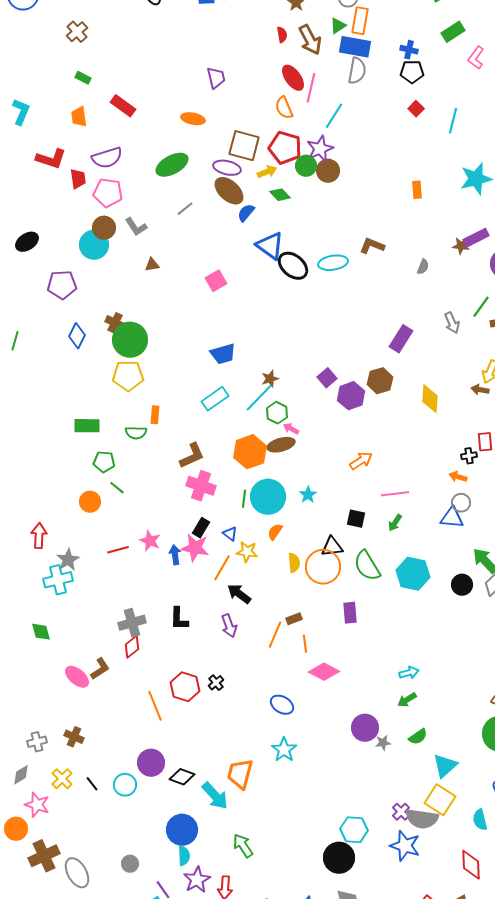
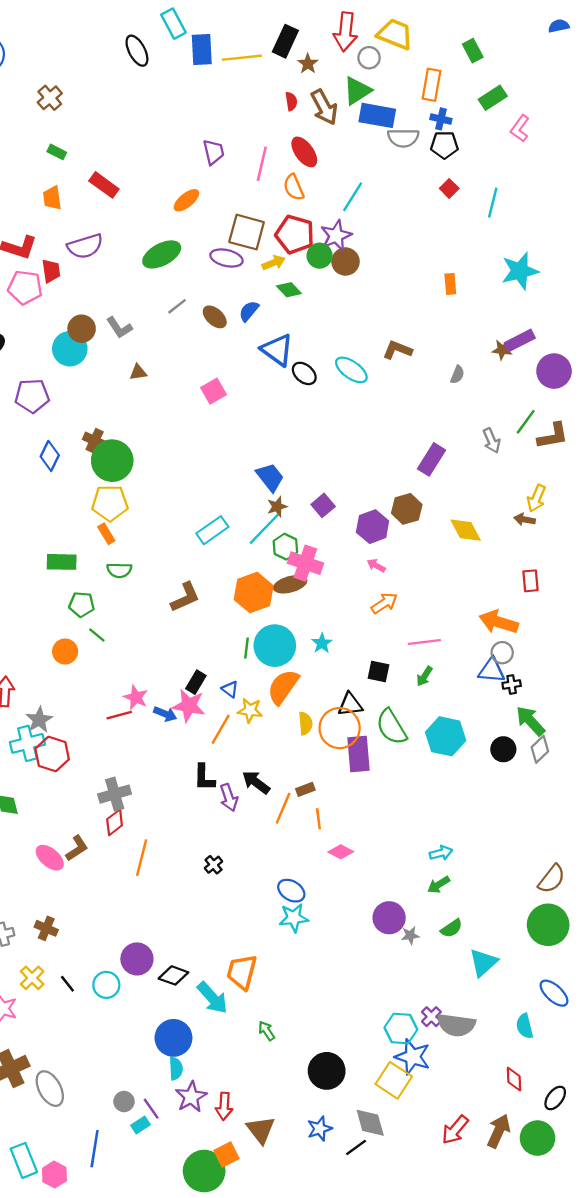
orange rectangle: (360, 21) -> (431, 85), moved
green triangle: (338, 26) -> (357, 91), size x1.5
gray semicircle: (357, 71) -> (403, 138), moved, turned 80
pink line: (311, 88) -> (262, 164), moved
orange ellipse: (193, 119) -> (186, 200), turned -50
brown ellipse: (229, 191) -> (215, 317), moved, size x0.7
pink pentagon: (108, 193) -> (25, 287), moved
cyan ellipse: (333, 263) -> (351, 370), turned 44
black ellipse: (293, 266) -> (304, 373), size x0.7
blue trapezoid: (223, 354) -> (270, 477), moved, turned -112
purple square: (327, 378) -> (323, 505), moved
yellow diamond: (430, 399) -> (466, 530), turned -32
orange rectangle: (155, 415) -> (106, 534), moved, turned -36
pink arrow: (291, 429) -> (376, 565), moved
black cross: (469, 456) -> (512, 684), moved
orange arrow: (458, 477) -> (499, 622), size x1.8
pink cross: (201, 486) -> (305, 563), moved
orange semicircle: (275, 532) -> (283, 687), size x1.8
red line: (118, 550) -> (119, 715), moved
blue arrow: (175, 555) -> (165, 714), turned 120
black arrow: (239, 594) -> (256, 782), moved
purple rectangle: (350, 613) -> (358, 754), moved, size x1.4
black L-shape: (179, 619) -> (204, 778), moved
pink diamond: (324, 672) -> (341, 852), size x0.7
red hexagon: (185, 687) -> (52, 754), moved
orange line: (155, 706) -> (142, 858), moved, turned 36
cyan star: (284, 750) -> (294, 918), moved, turned 30
yellow square: (440, 800) -> (394, 1080), moved
cyan hexagon: (354, 830) -> (401, 1028), moved
green arrow: (243, 846) -> (267, 1031), moved, size x0.7
blue star: (405, 846) -> (413, 1057), moved
black circle: (339, 858) -> (327, 1071), moved
gray circle: (130, 864) -> (124, 1102), moved
red diamond: (471, 865) -> (514, 1079), size x0.7

